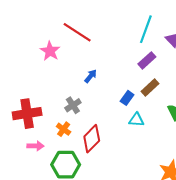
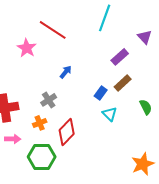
cyan line: (146, 29) -> (105, 18), moved
cyan triangle: (136, 120) -> (110, 114), turned 42
orange cross: (64, 129) -> (40, 123), turned 32

